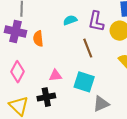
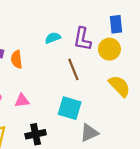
pink triangle: (55, 75) -> (22, 101), moved
black cross: (46, 97) -> (36, 134), moved

